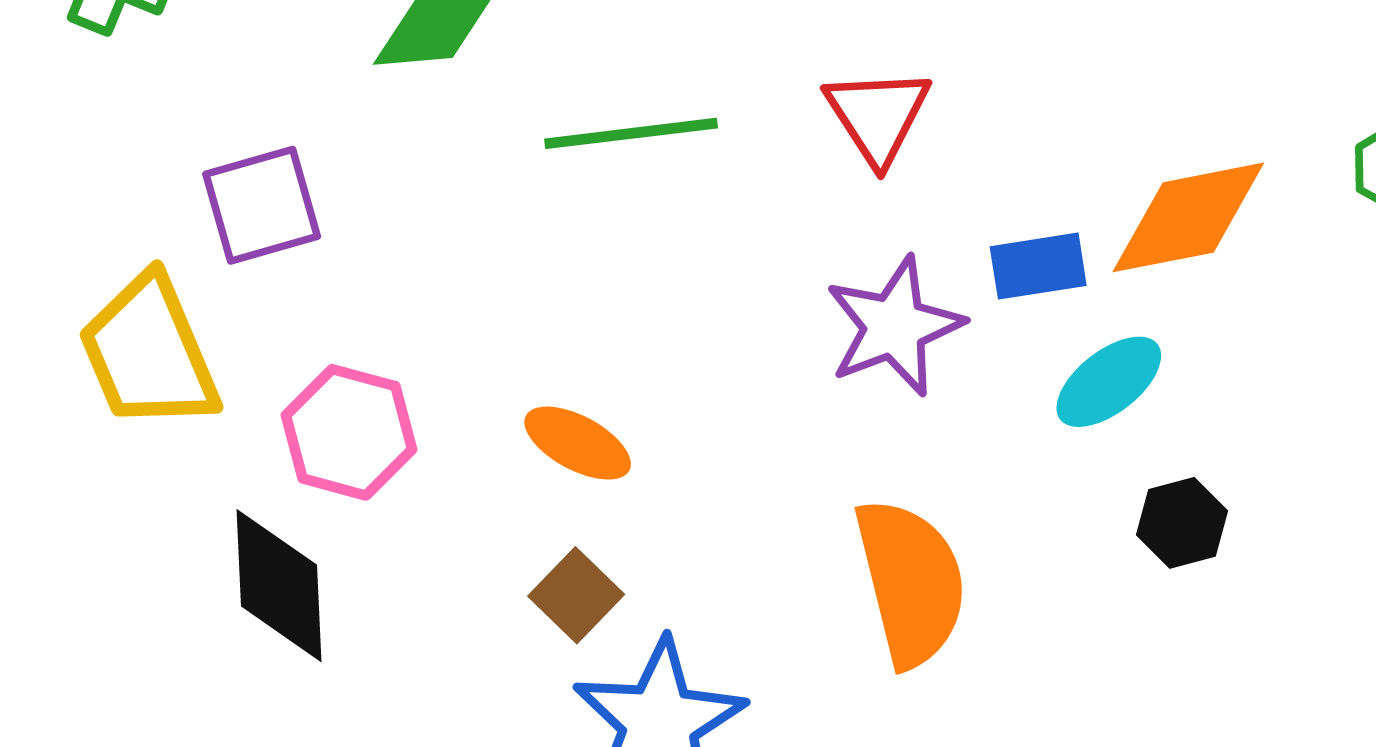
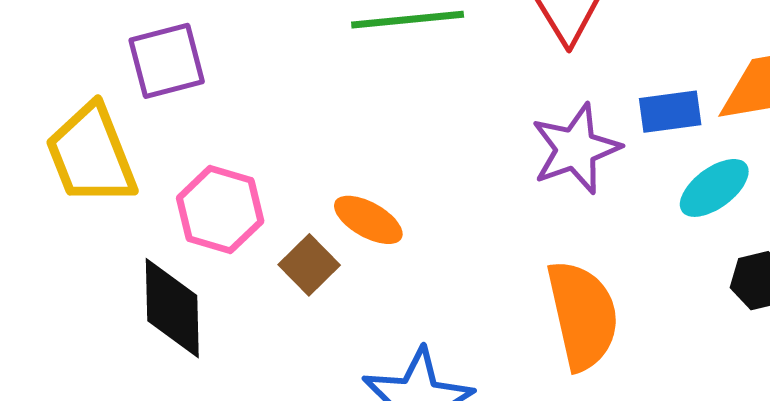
brown square: (576, 595) -> (309, 265), moved

